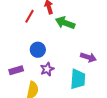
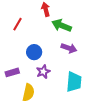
red line: (30, 16) -> (17, 24), moved
purple arrow: (88, 57) -> (69, 48), moved

